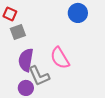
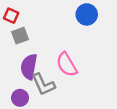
purple circle: (26, 88) -> (20, 98), moved

